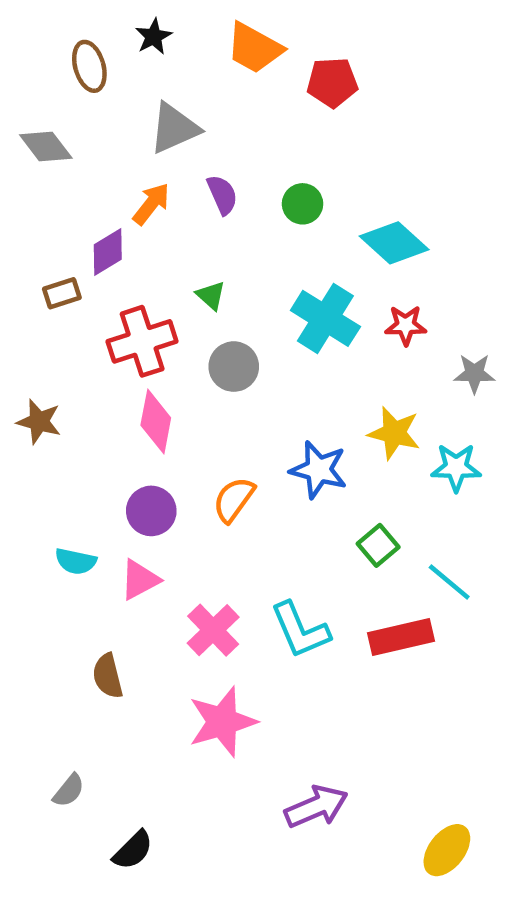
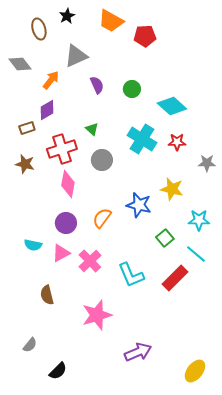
orange arrow: (151, 204) -> (51, 80), moved
brown star: (39, 422) -> (25, 164), moved
cyan star: (456, 467) -> (199, 220), moved
pink cross: (213, 630) -> (90, 261), moved
red rectangle: (401, 637) -> (175, 278), turned -32

